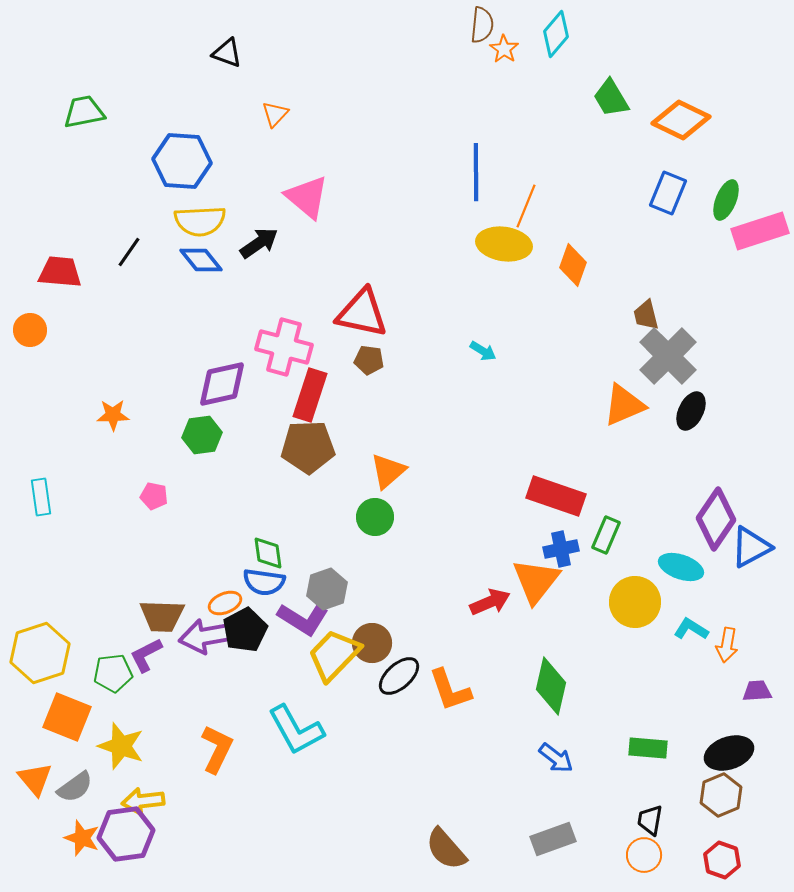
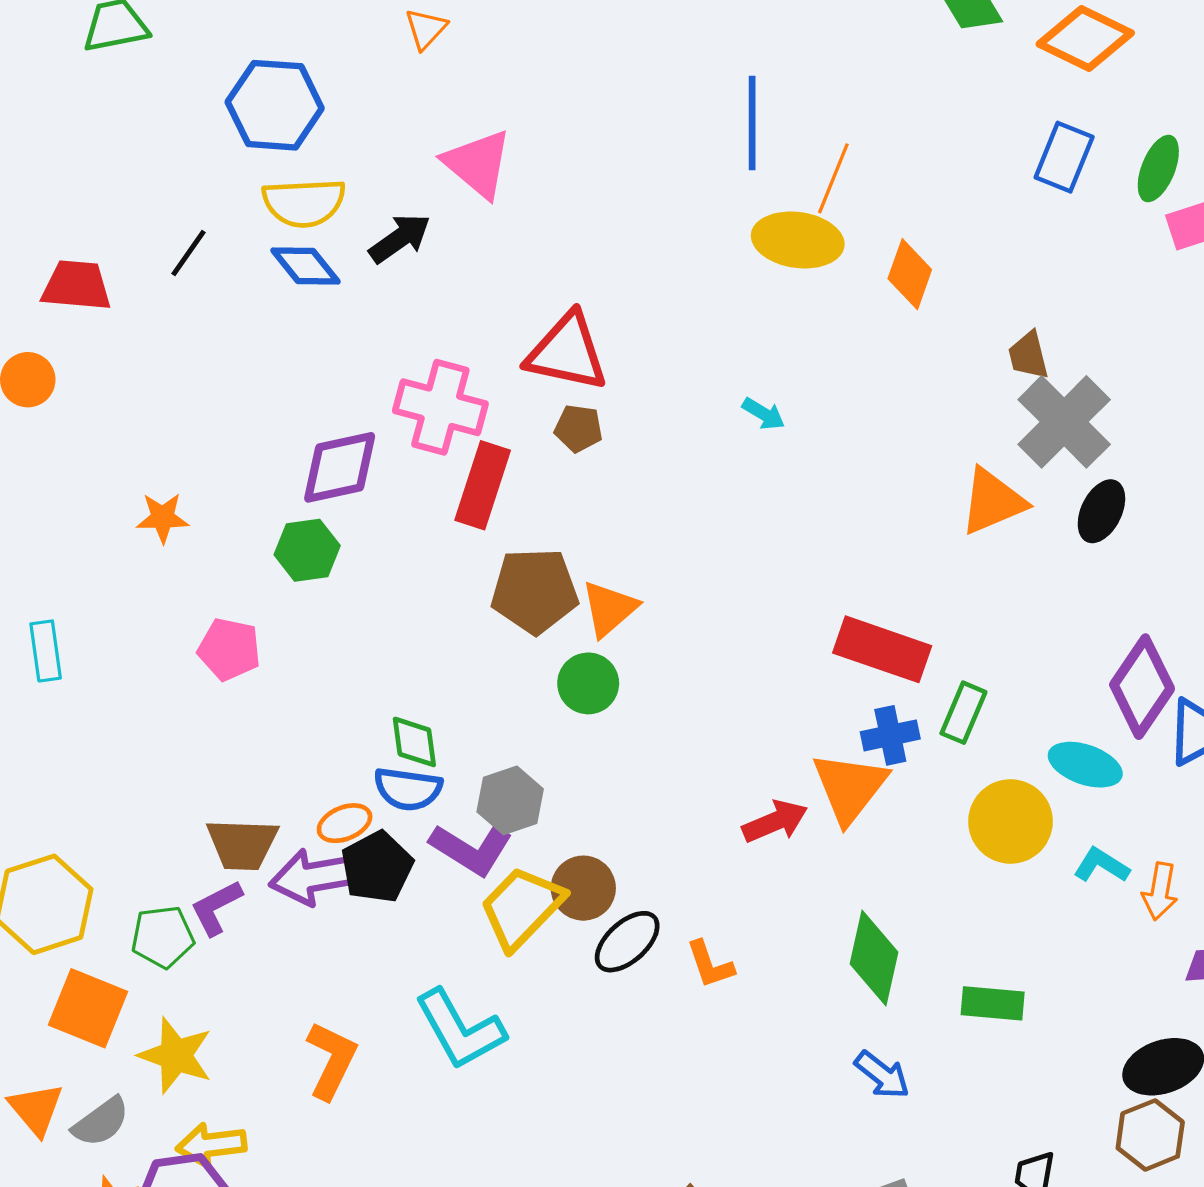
brown pentagon: (308, 447) -> (535, 591), moved
pink pentagon: (154, 496) -> (229, 649), size x1.4
orange L-shape: (450, 690) -> (710, 964), size x0.7
green rectangle: (648, 748) -> (993, 1003), moved

